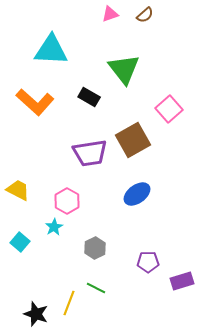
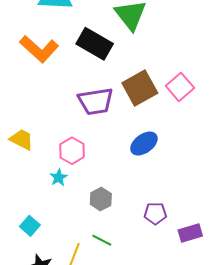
black rectangle: (89, 97) -> (95, 44), size x1.6
pink square: (169, 109) -> (180, 87), moved
cyan square: (20, 242) -> (30, 226), moved

